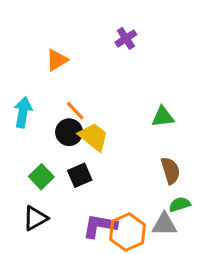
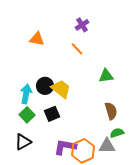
orange triangle: (57, 60) -> (37, 39), turned 42
orange line: (75, 111) -> (77, 49), moved
cyan arrow: (23, 112) -> (26, 94), moved

